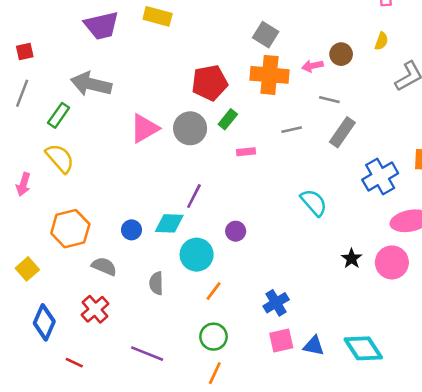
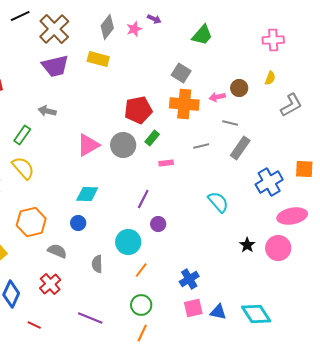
gray arrow: (91, 84) -> (47, 111), size x0.6
purple line: (194, 196) -> (143, 199), moved
cyan diamond: (169, 223) -> (87, 194), moved

